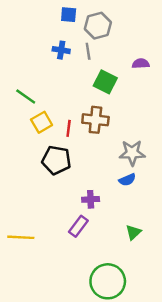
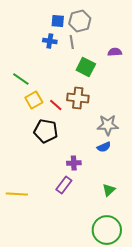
blue square: (69, 15) -> (58, 21), moved
red line: (69, 128) -> (56, 105), turned -56
green circle: (108, 281) -> (107, 230), moved

